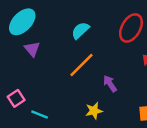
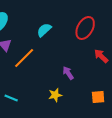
orange line: (82, 65) -> (24, 58), moved

